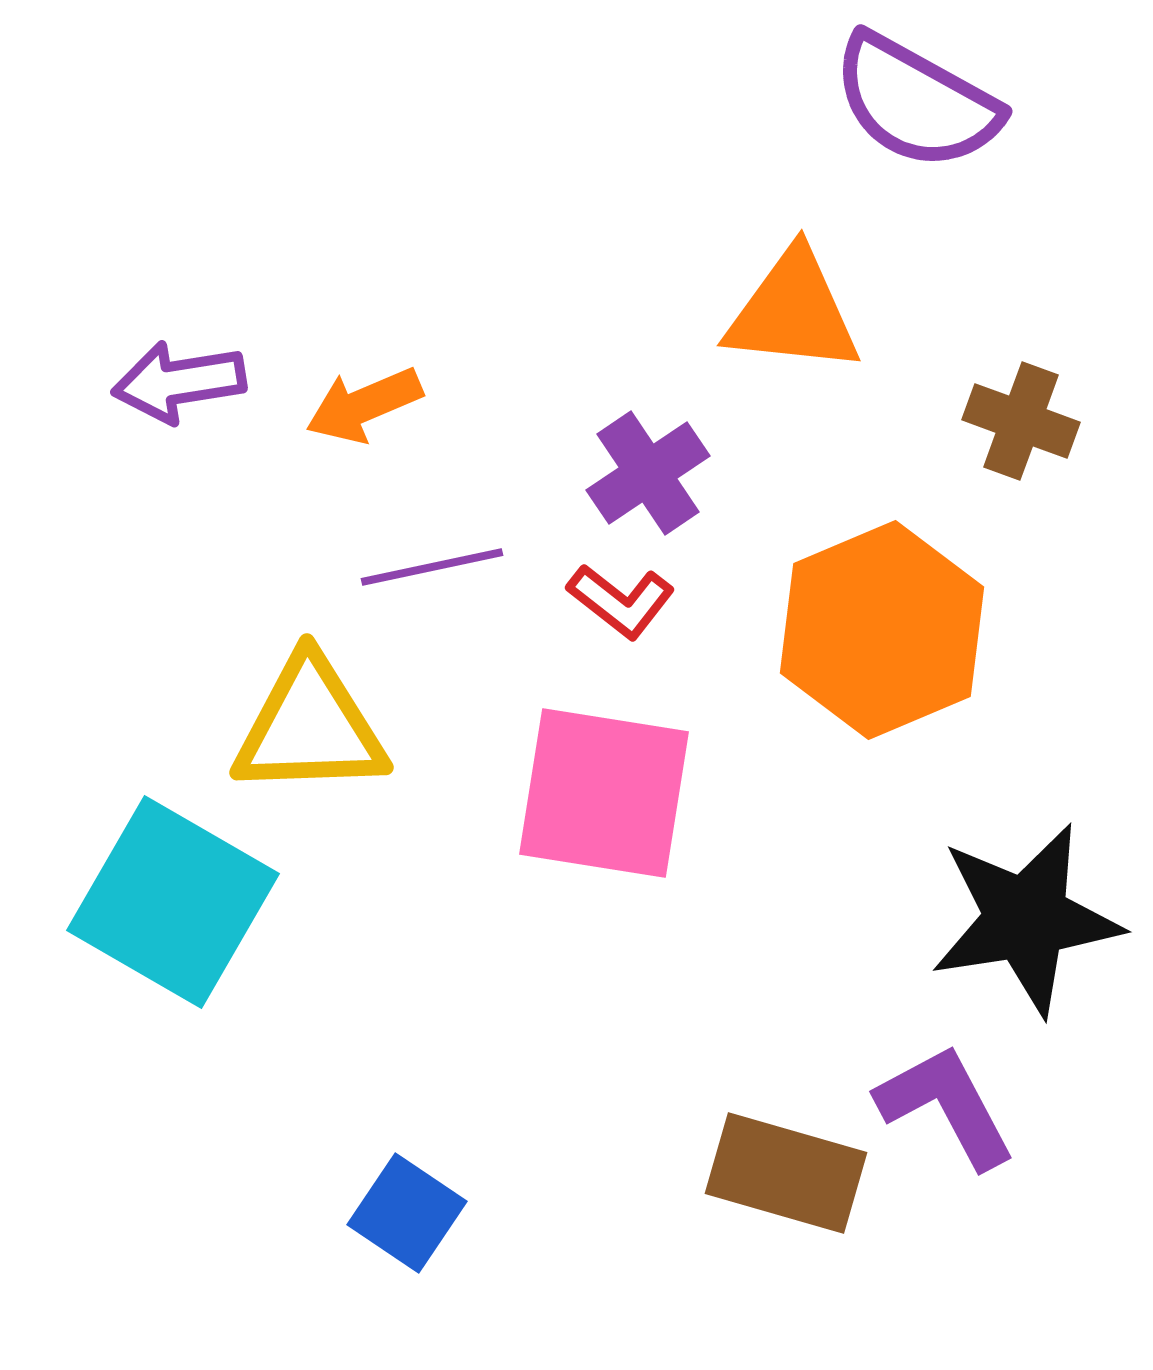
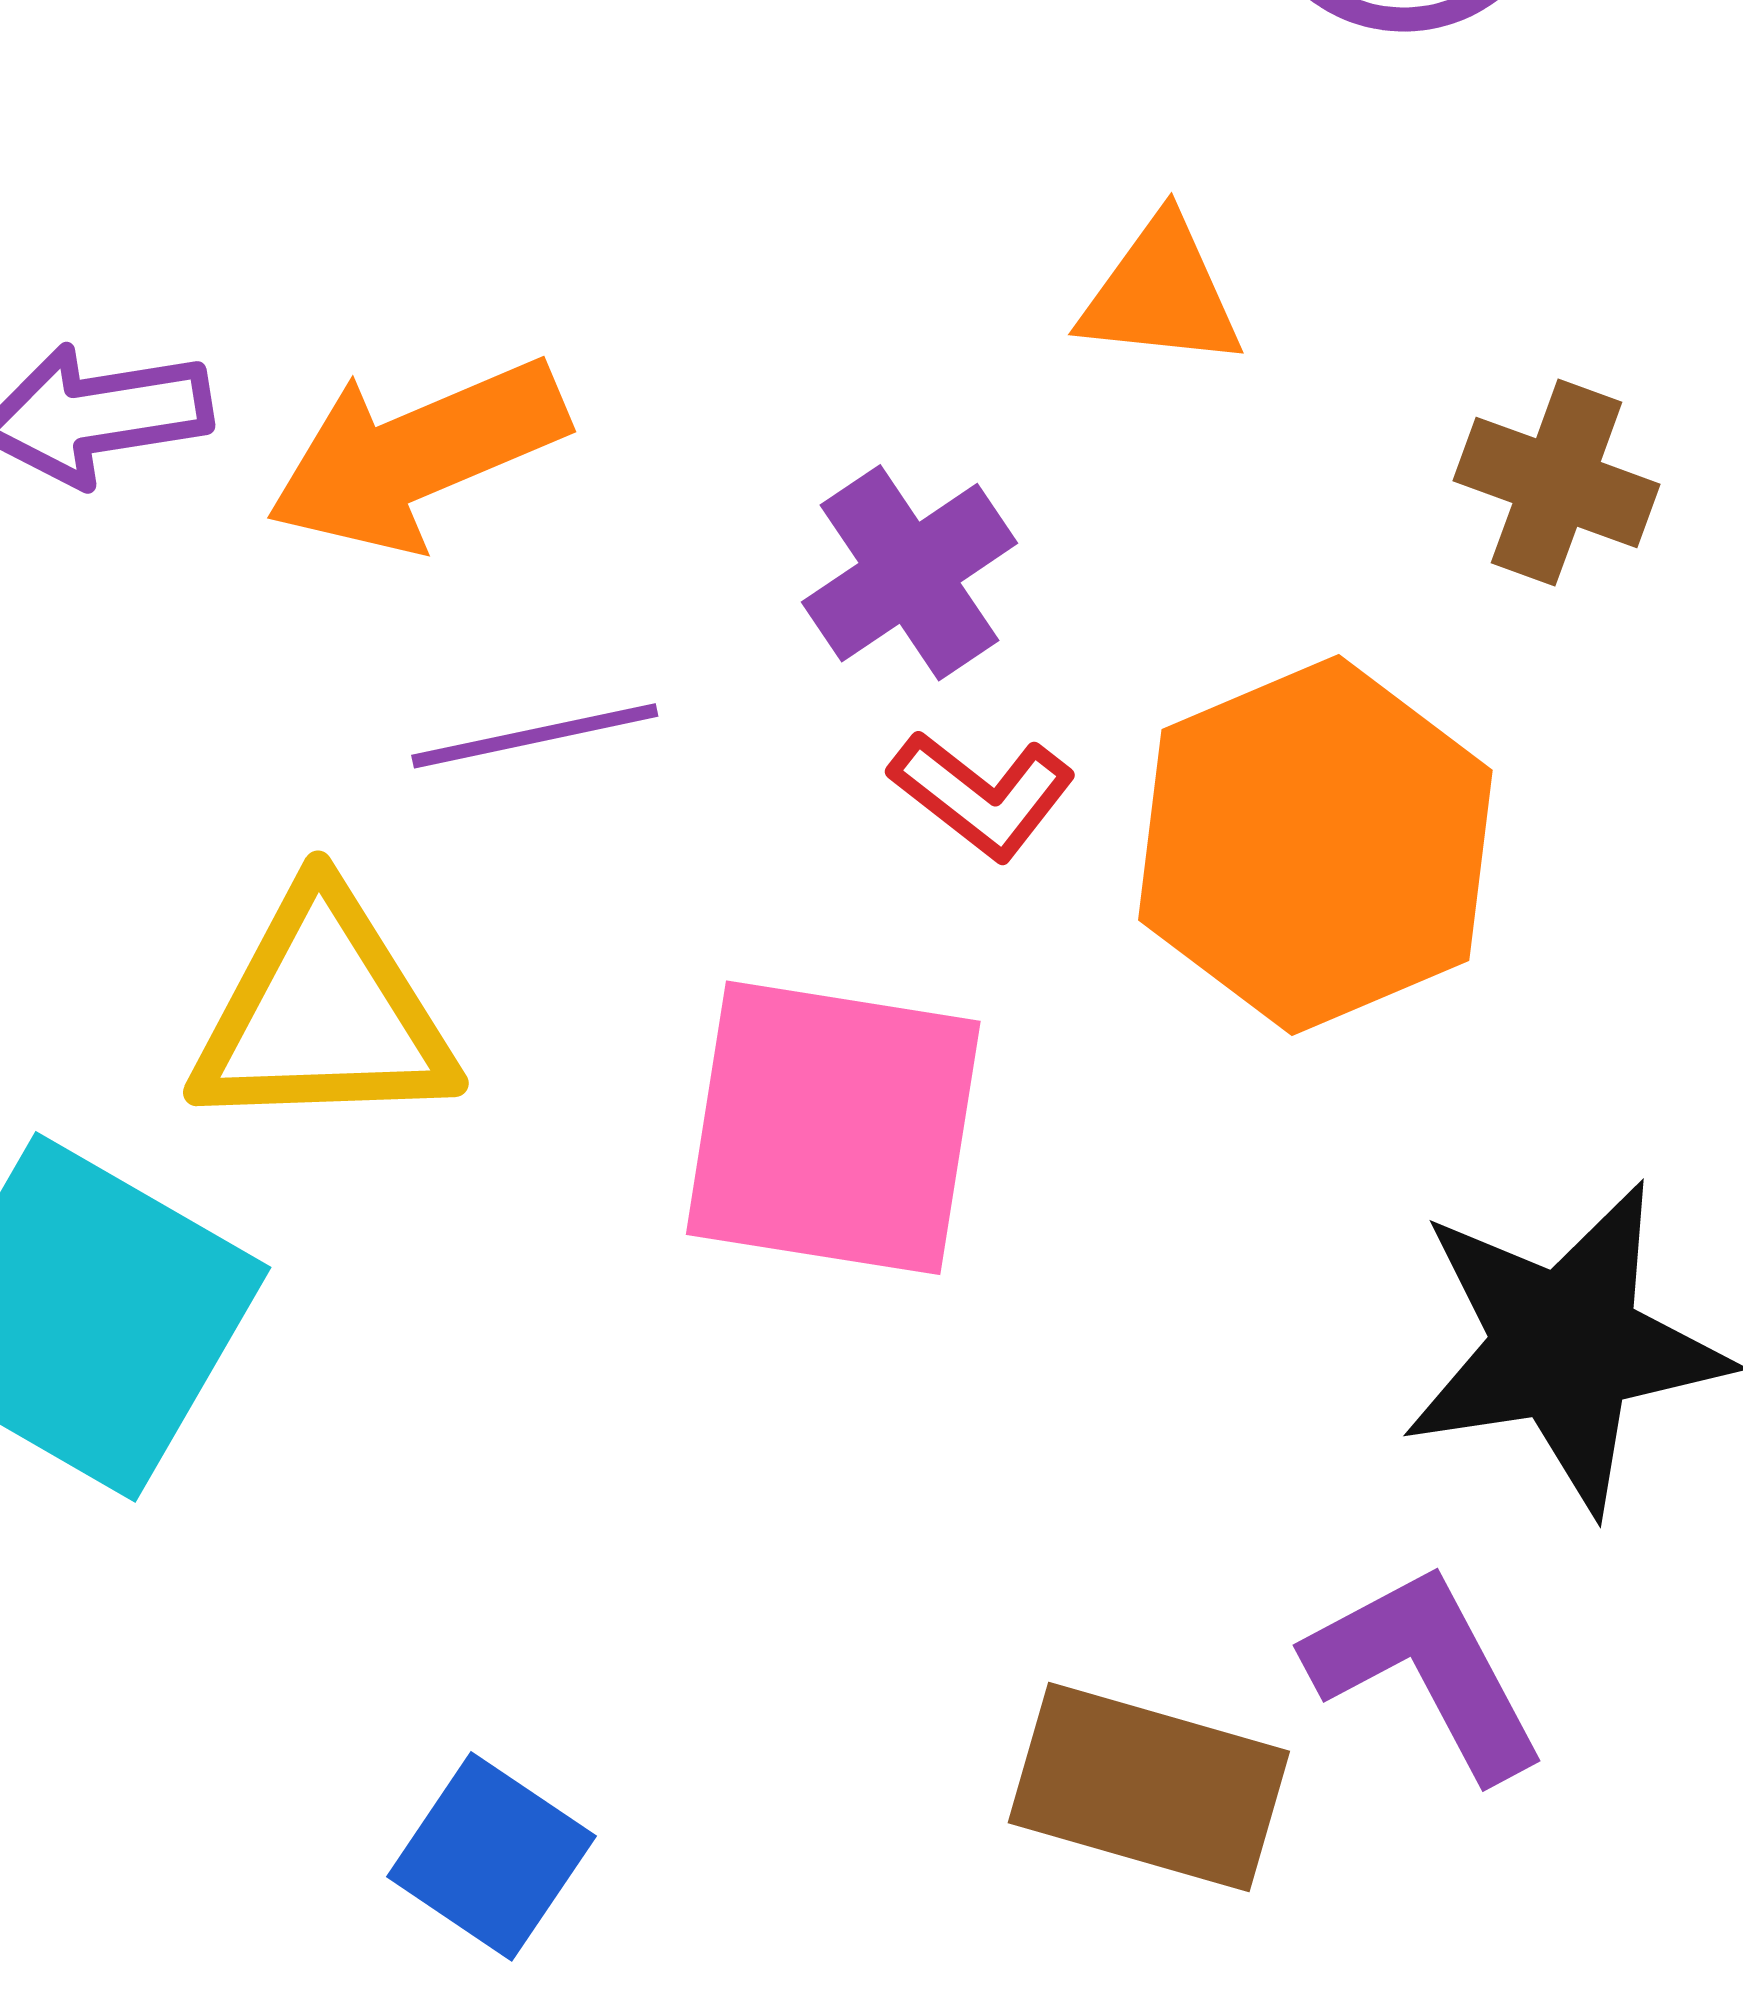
orange triangle: (793, 312) -> (1161, 293), size x0.7
orange arrow: (364, 405) -> (417, 455), size x1.5
red L-shape: (621, 601) -> (982, 795), moved

